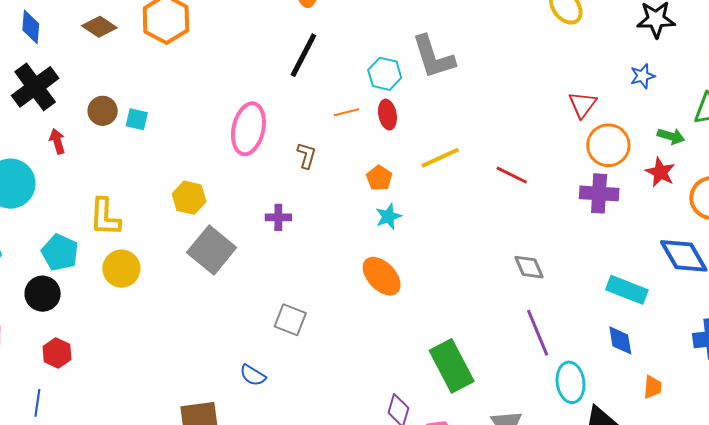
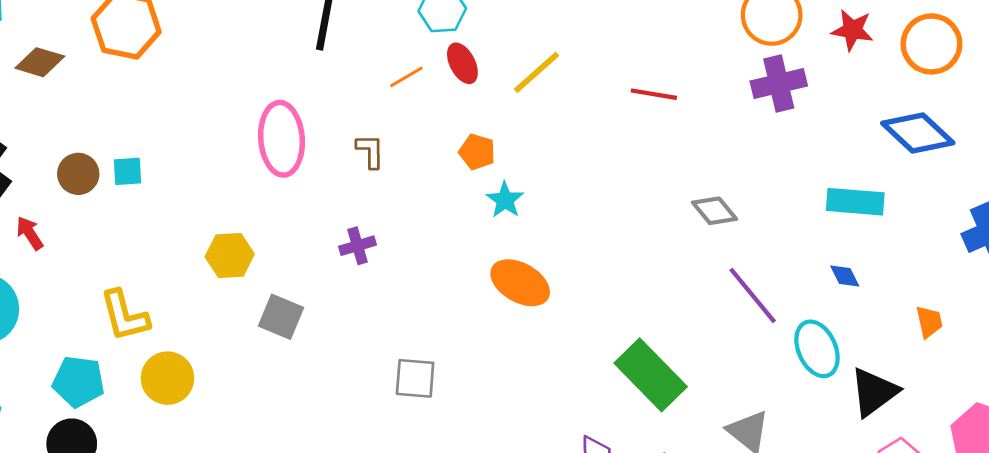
yellow line: (440, 158) -> (537, 72), moved
gray square: (212, 250) -> (281, 317), size x0.7
blue diamond: (620, 340) -> (845, 276), moved, size x0.7

